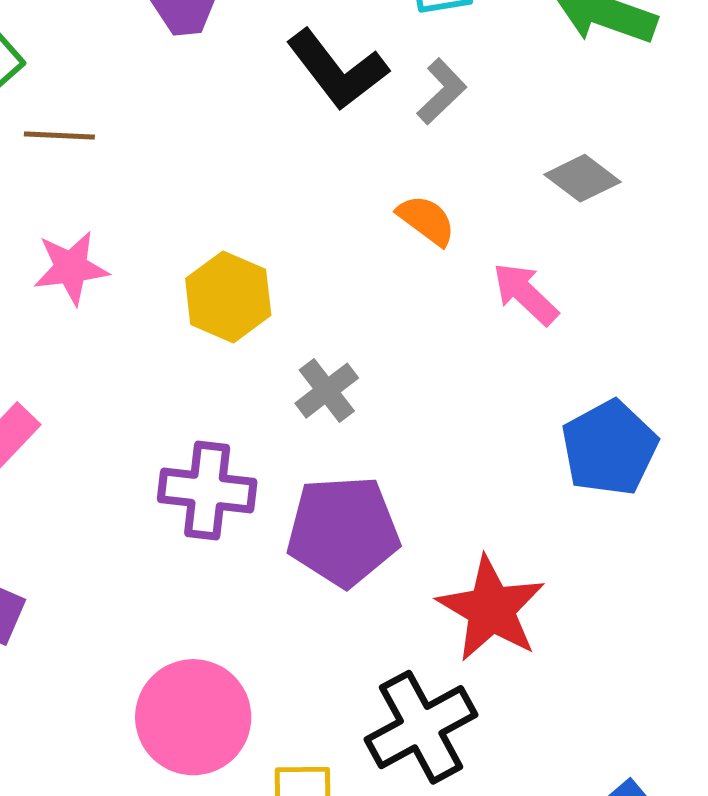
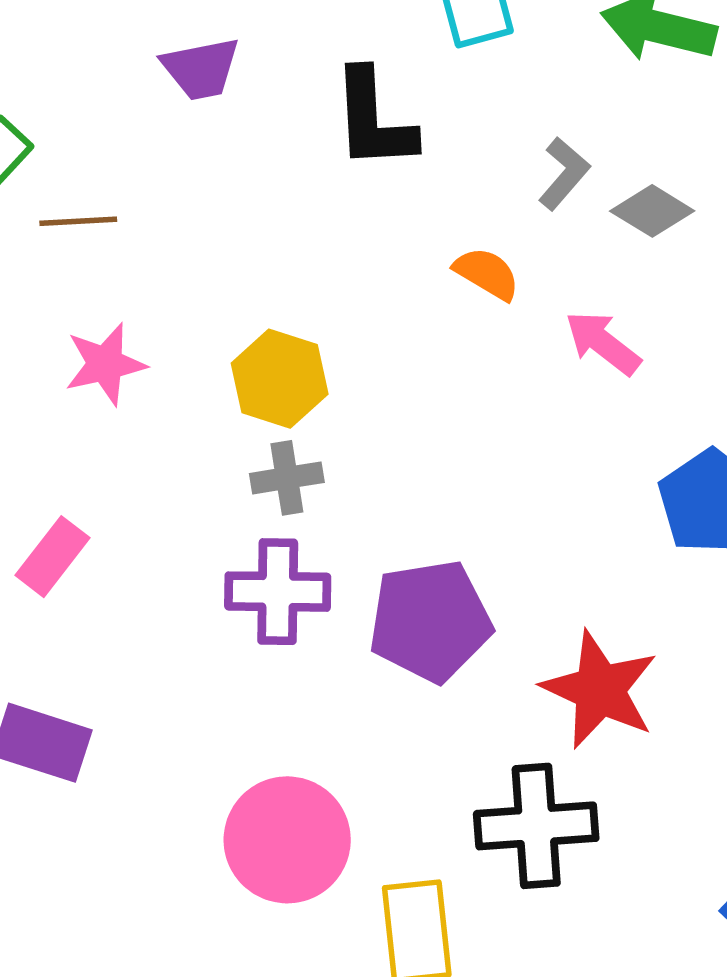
black L-shape: (337, 70) -> (374, 120), turned 40
gray L-shape: (442, 91) -> (564, 174), moved
gray cross: (327, 391) -> (287, 478), moved, turned 34
black cross: (421, 727) -> (536, 826), turned 30

